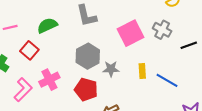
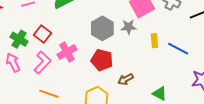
red square: (29, 50) -> (42, 34), moved
gray star: (111, 69) -> (129, 27), moved

